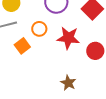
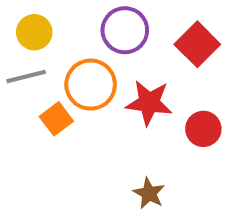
orange circle: (39, 29) -> (91, 85), size x1.6

